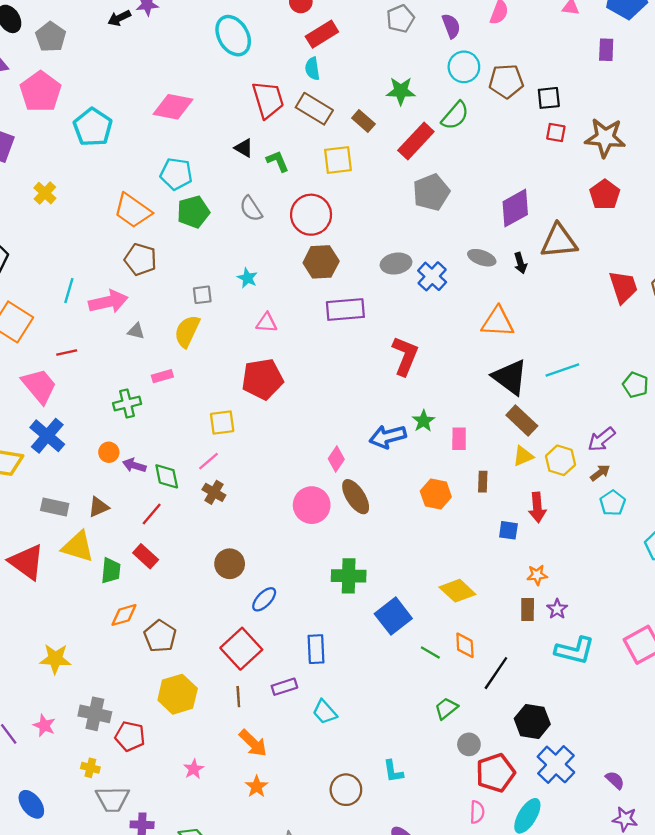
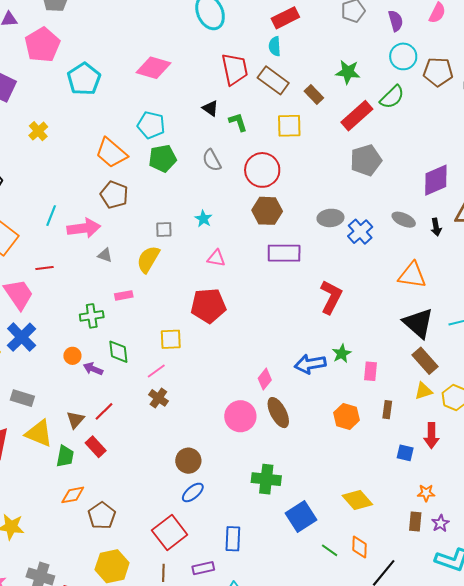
green diamond: (167, 476) -> (118, 352), moved
brown triangle: (99, 507) -> (75, 420), moved, turned -30
brown circle: (230, 564) -> (188, 461), moved

